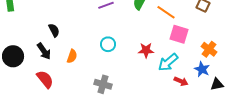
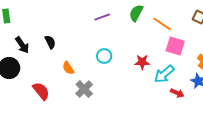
black arrow: (44, 51) -> (22, 45), moved
orange semicircle: (72, 56) -> (68, 68), turned 128
gray cross: (103, 84) -> (84, 89), moved, turned 30

